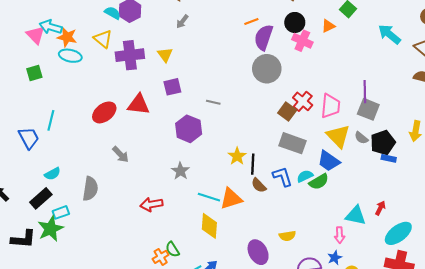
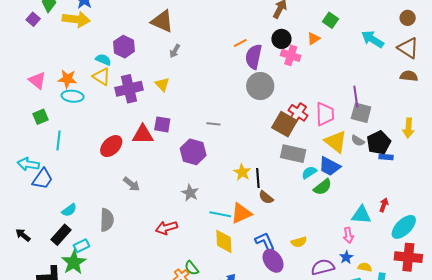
cyan semicircle: (113, 13) -> (103, 60), moved
cyan arrow: (51, 27) -> (28, 164), moved
purple square: (172, 87) -> (162, 124), moved, turned 30
brown square: (287, 112) -> (284, 124), size x1.4
cyan line: (51, 120) -> (58, 141), moved
blue trapezoid: (29, 138) -> (43, 179), turned 70
cyan semicircle: (305, 176) -> (309, 172), moved
blue L-shape: (283, 177) -> (265, 241), moved

